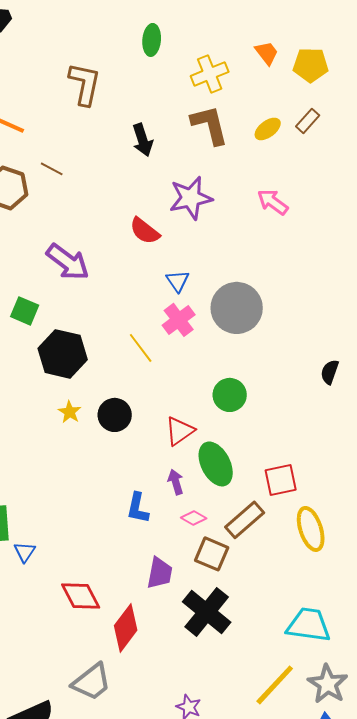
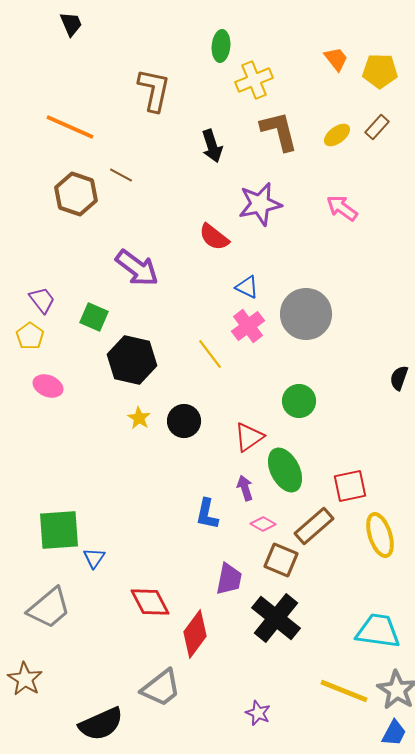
yellow cross: (210, 74) -> (254, 80), moved
blue triangle: (178, 281) -> (247, 287), turned -30
yellow line: (275, 685) -> (344, 691), turned 69

